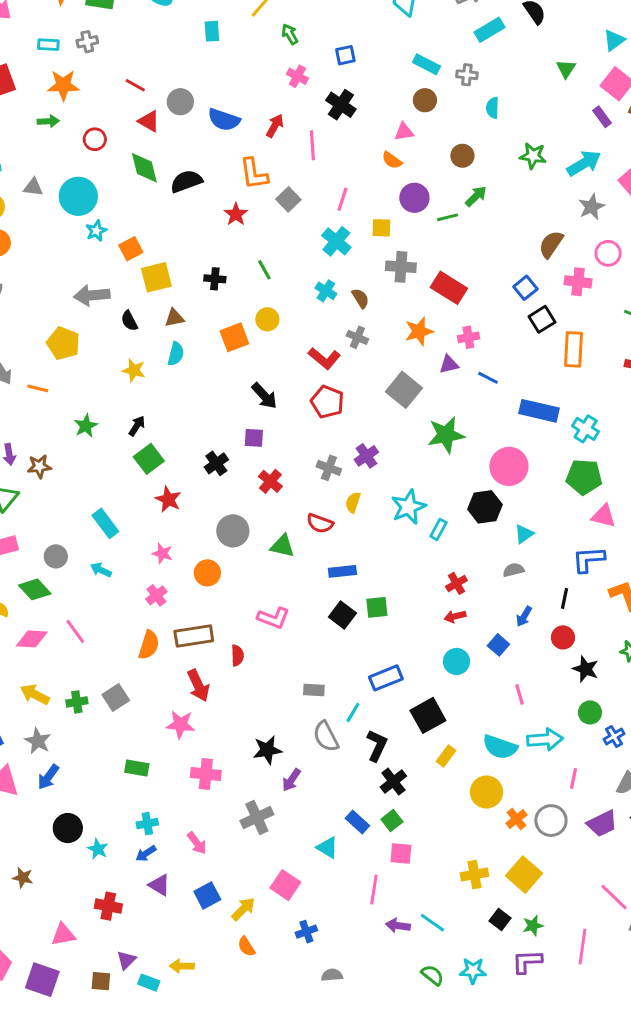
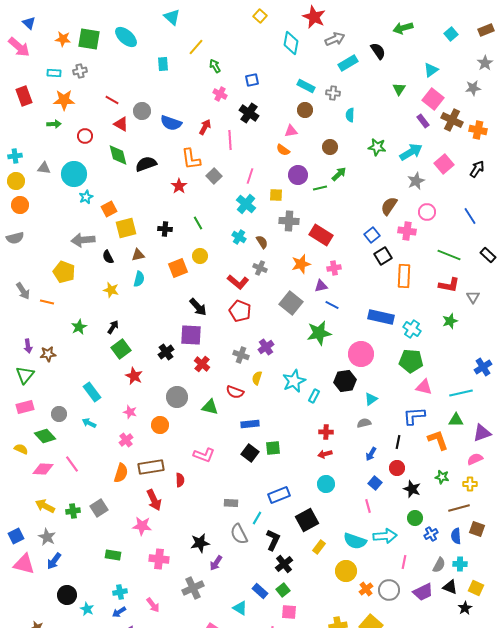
blue line: (488, 378) -> (332, 305), moved
purple square: (254, 438) -> (191, 335), size x1.6
red cross: (456, 583) -> (326, 432), turned 32
blue square: (498, 645) -> (375, 483), moved

